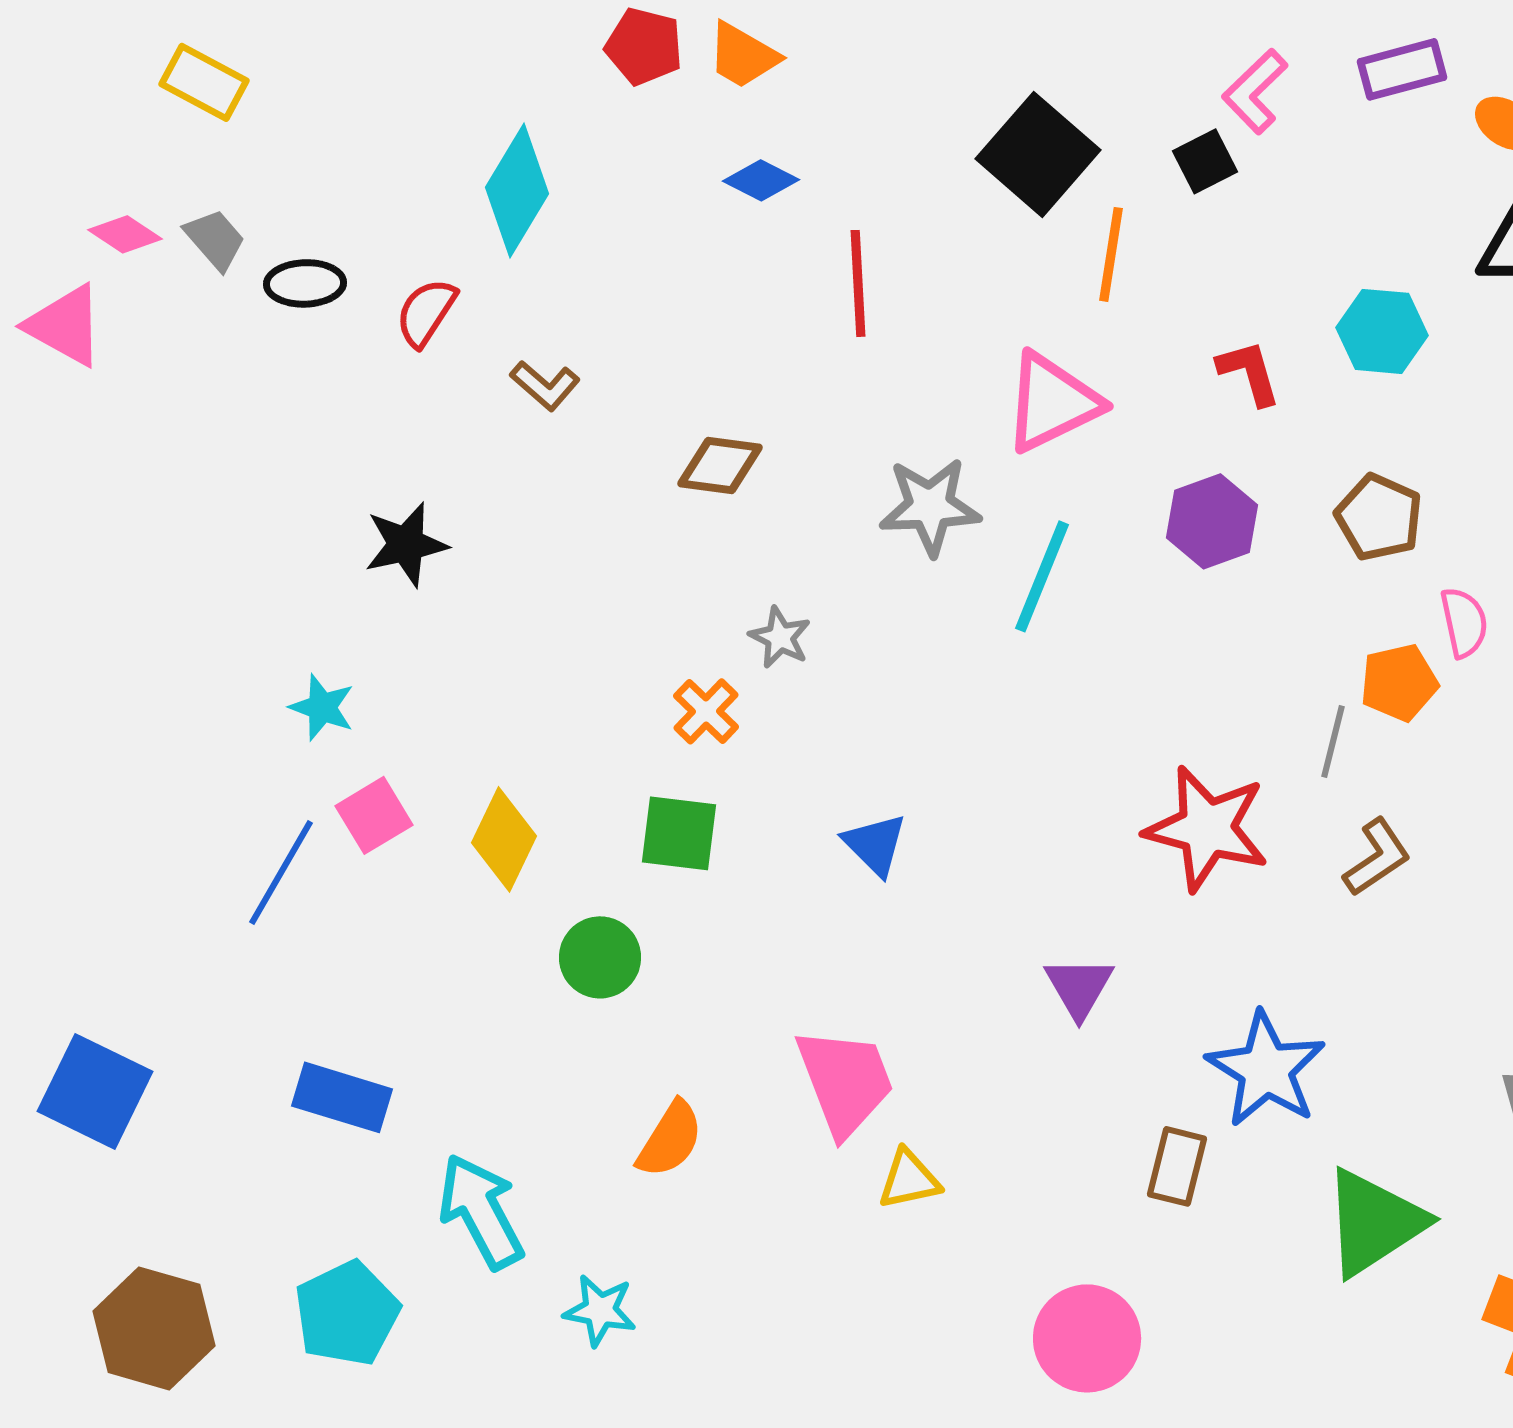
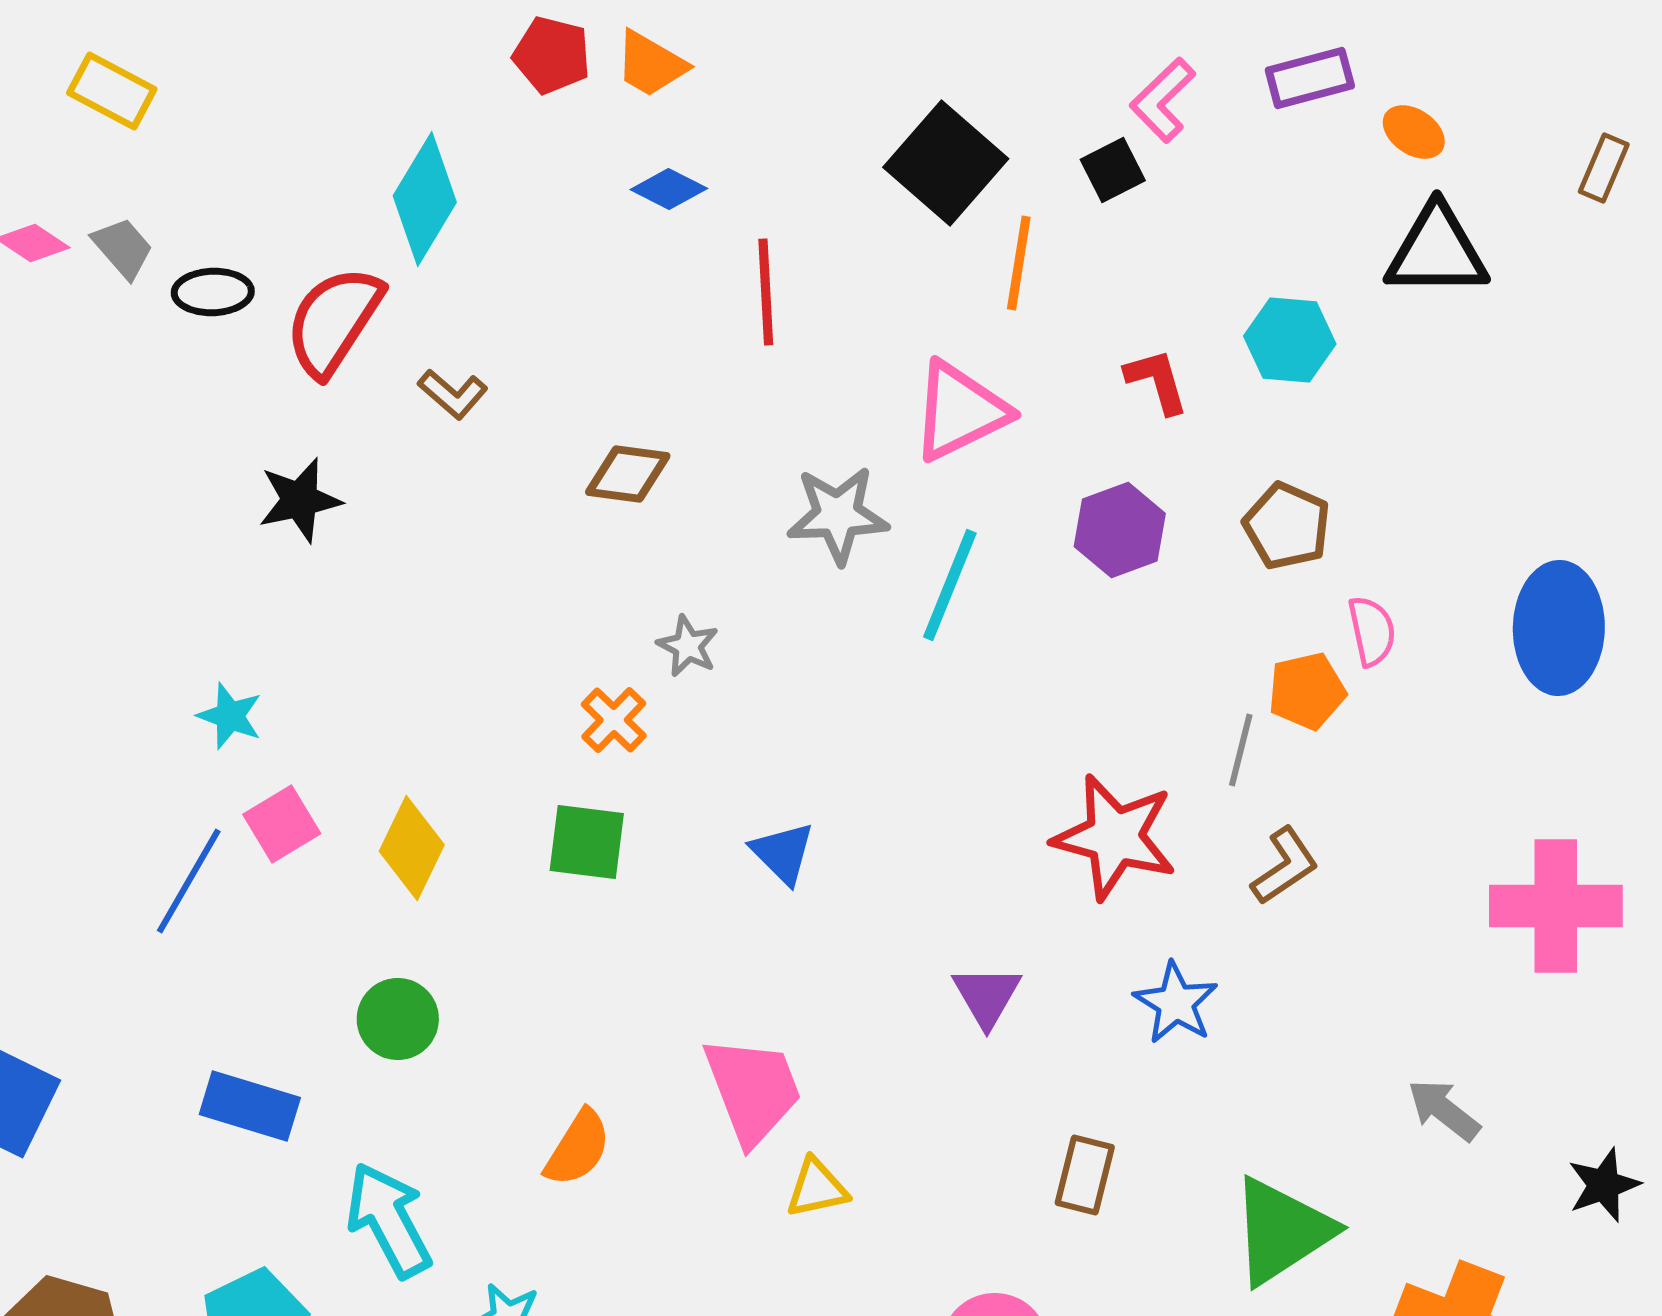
red semicircle: (426, 312) -> (334, 321), size x1.6
black star: (406, 544) -> (300, 500), moved
green circle: (600, 957) -> (398, 1019), moved
blue star: (1266, 1069) -> (1176, 1003), moved, size x0.7

